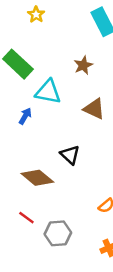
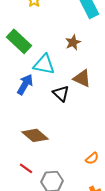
blue arrow: (25, 116) -> (25, 84), size x1.5
black triangle: (70, 155) -> (61, 93), moved

